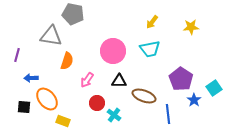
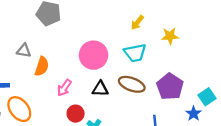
yellow star: (191, 27) -> (170, 36), moved
gray triangle: (51, 36) -> (24, 51), moved, size x0.6
brown ellipse: (144, 96) -> (132, 84), moved
blue star: (194, 100) -> (194, 114), moved

